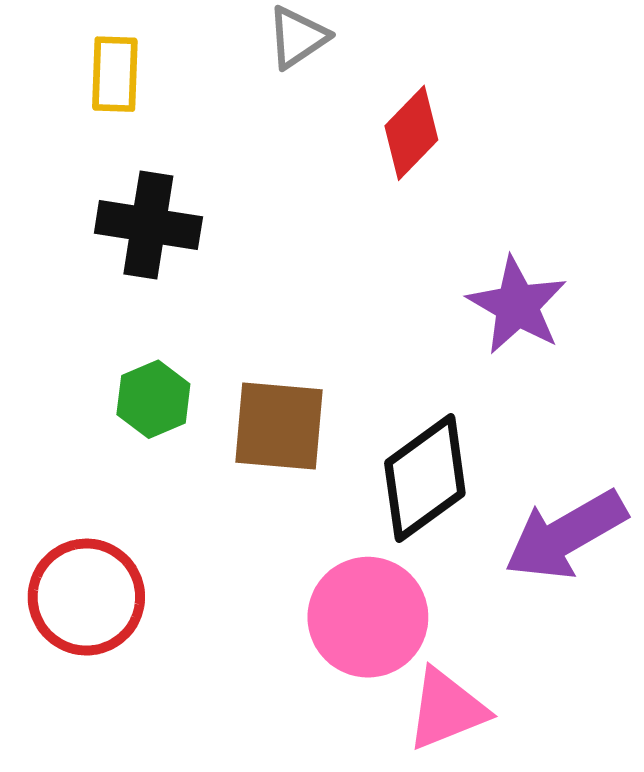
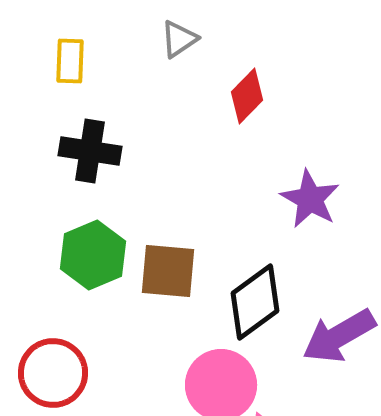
green hexagon: (153, 399) -> (93, 255), size x1.5

